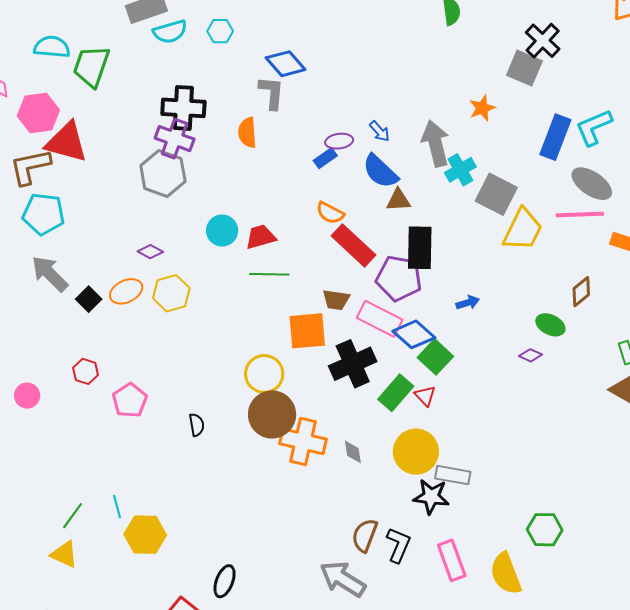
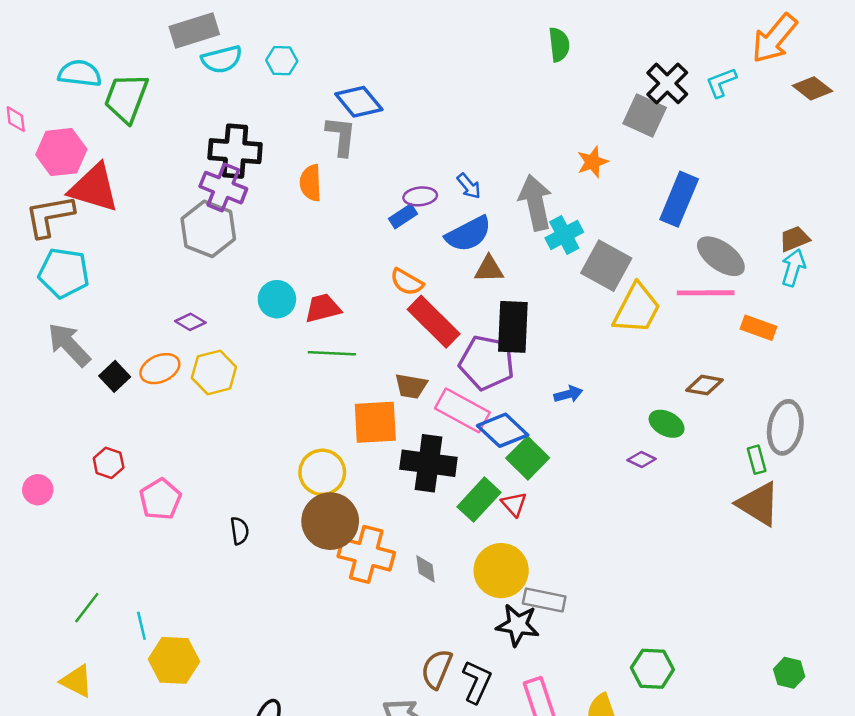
cyan L-shape: (594, 127) -> (721, 82), moved, size x0.7
blue semicircle: (380, 171) -> (468, 234), turned -72
brown diamond: (581, 292) -> (705, 385), turned 48
black cross: (353, 364) -> (428, 463), turned 30
green line: (73, 516) -> (87, 608), moved

